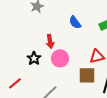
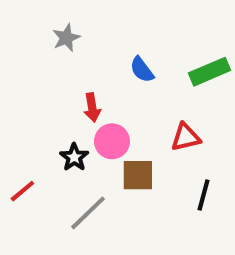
black star: (34, 58) -> (74, 157), moved
brown square: (87, 75) -> (138, 175), moved

